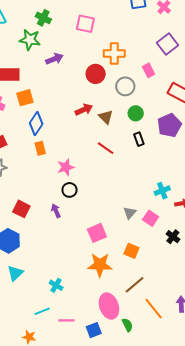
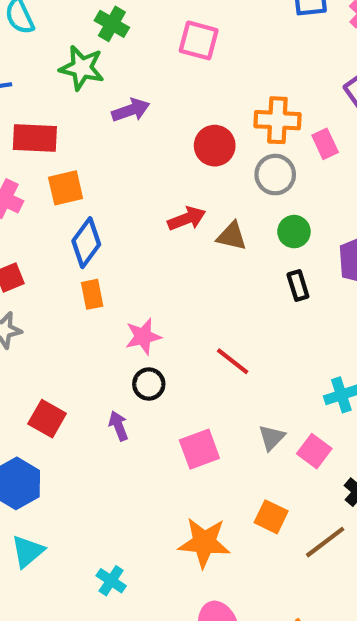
orange cross: (114, 53) -> (277, 120), moved
brown triangle: (106, 117) -> (232, 236), turned -35
red line: (106, 148) -> (233, 361), moved
pink square: (97, 233) -> (199, 449), moved
brown line: (135, 285) -> (325, 542), moved

